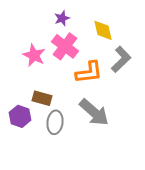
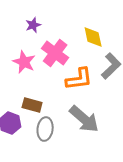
purple star: (62, 18) -> (33, 25), moved

